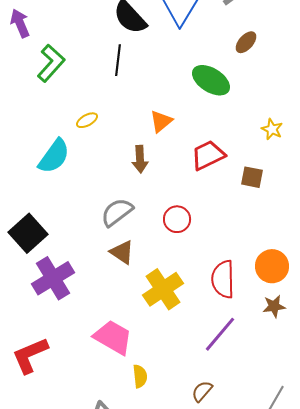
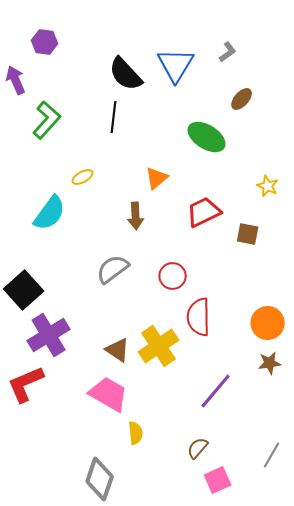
brown triangle: (122, 252) -> (118, 350), moved
red semicircle: (223, 279) -> (199, 317), moved
red L-shape: (30, 355) -> (26, 384), moved

